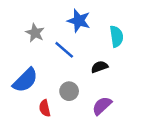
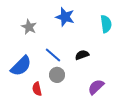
cyan semicircle: (116, 36) -> (106, 24), moved
blue line: (64, 50) -> (53, 55), moved
purple semicircle: (102, 106) -> (96, 87), moved

